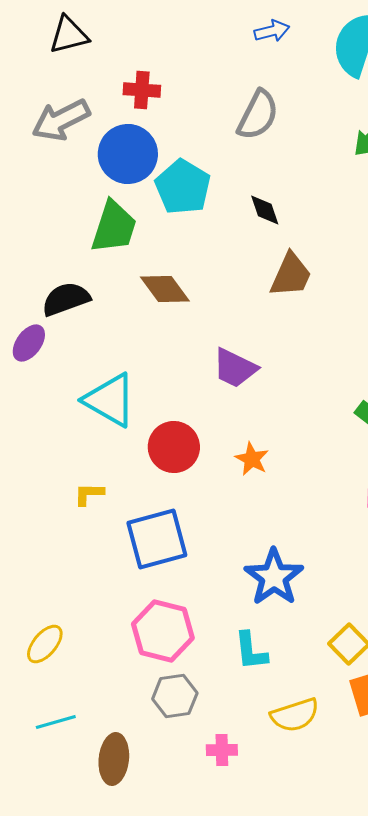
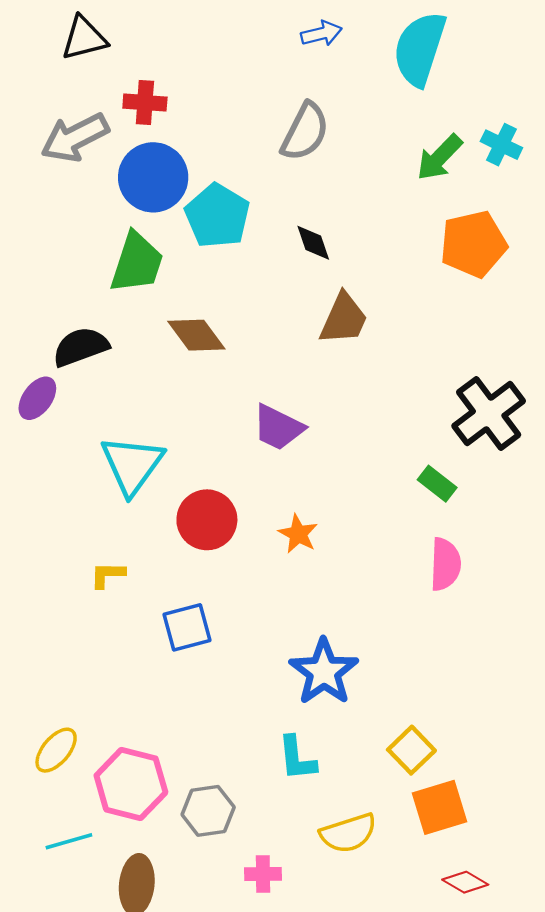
red cross: (142, 90) -> (145, 103), moved
cyan triangle: (110, 400) -> (132, 465), turned 36
blue square: (157, 539) -> (187, 627), size x0.7
pink hexagon: (163, 631) -> (131, 784), moved

